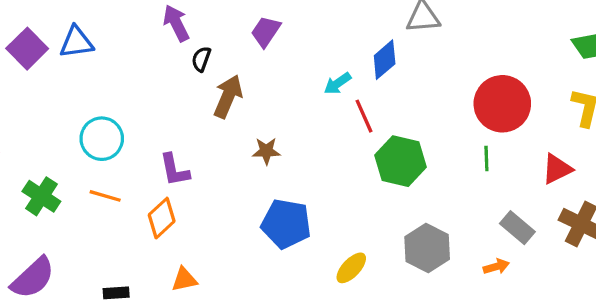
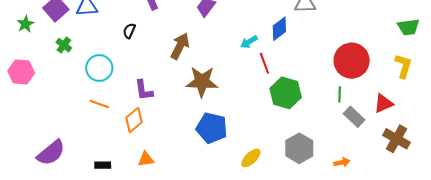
black semicircle: (201, 59) -> (129, 31), moved
brown star: (266, 151) -> (202, 82), size x1.8
green cross: (41, 196) -> (64, 45), moved, size x0.7
gray rectangle: (517, 228) -> (354, 117), moved

